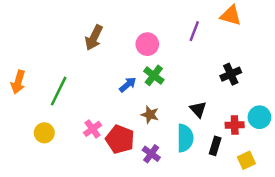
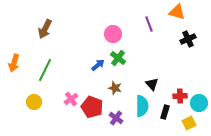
purple line: (194, 31) -> (149, 24), turned -42
brown arrow: (94, 38) -> (45, 29), moved
black cross: (231, 74) -> (188, 39), moved
cyan circle: (259, 117) -> (199, 103), moved

